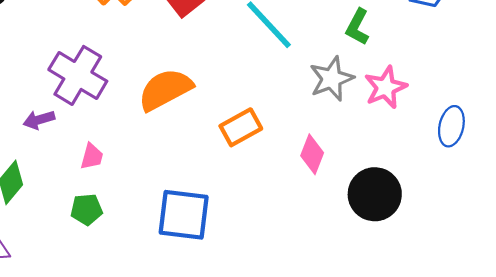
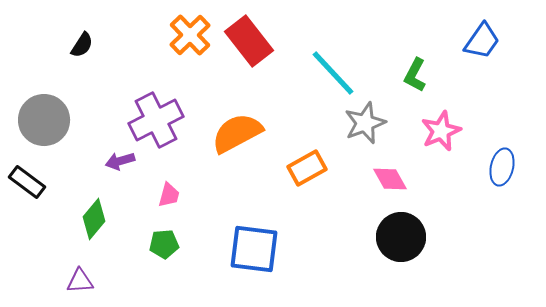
purple cross: (78, 75) -> (156, 120), turned 32
gray star: (332, 79) -> (365, 123), moved
pink diamond: (312, 154) -> (390, 179), moved, turned -51
black circle: (375, 194) -> (401, 237), moved

